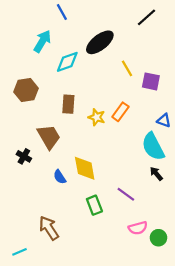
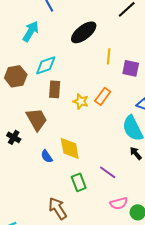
cyan diamond: (67, 62) -> (46, 65), moved
yellow line: (127, 68) -> (109, 56), turned 35
brown arrow: (49, 228) -> (58, 208), moved

